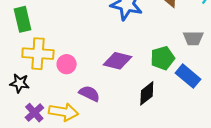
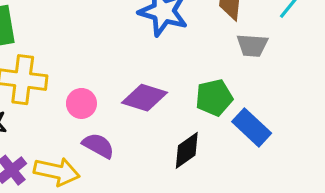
gray trapezoid: (193, 38) -> (252, 45), moved
pink circle: (67, 64) -> (81, 103), moved

